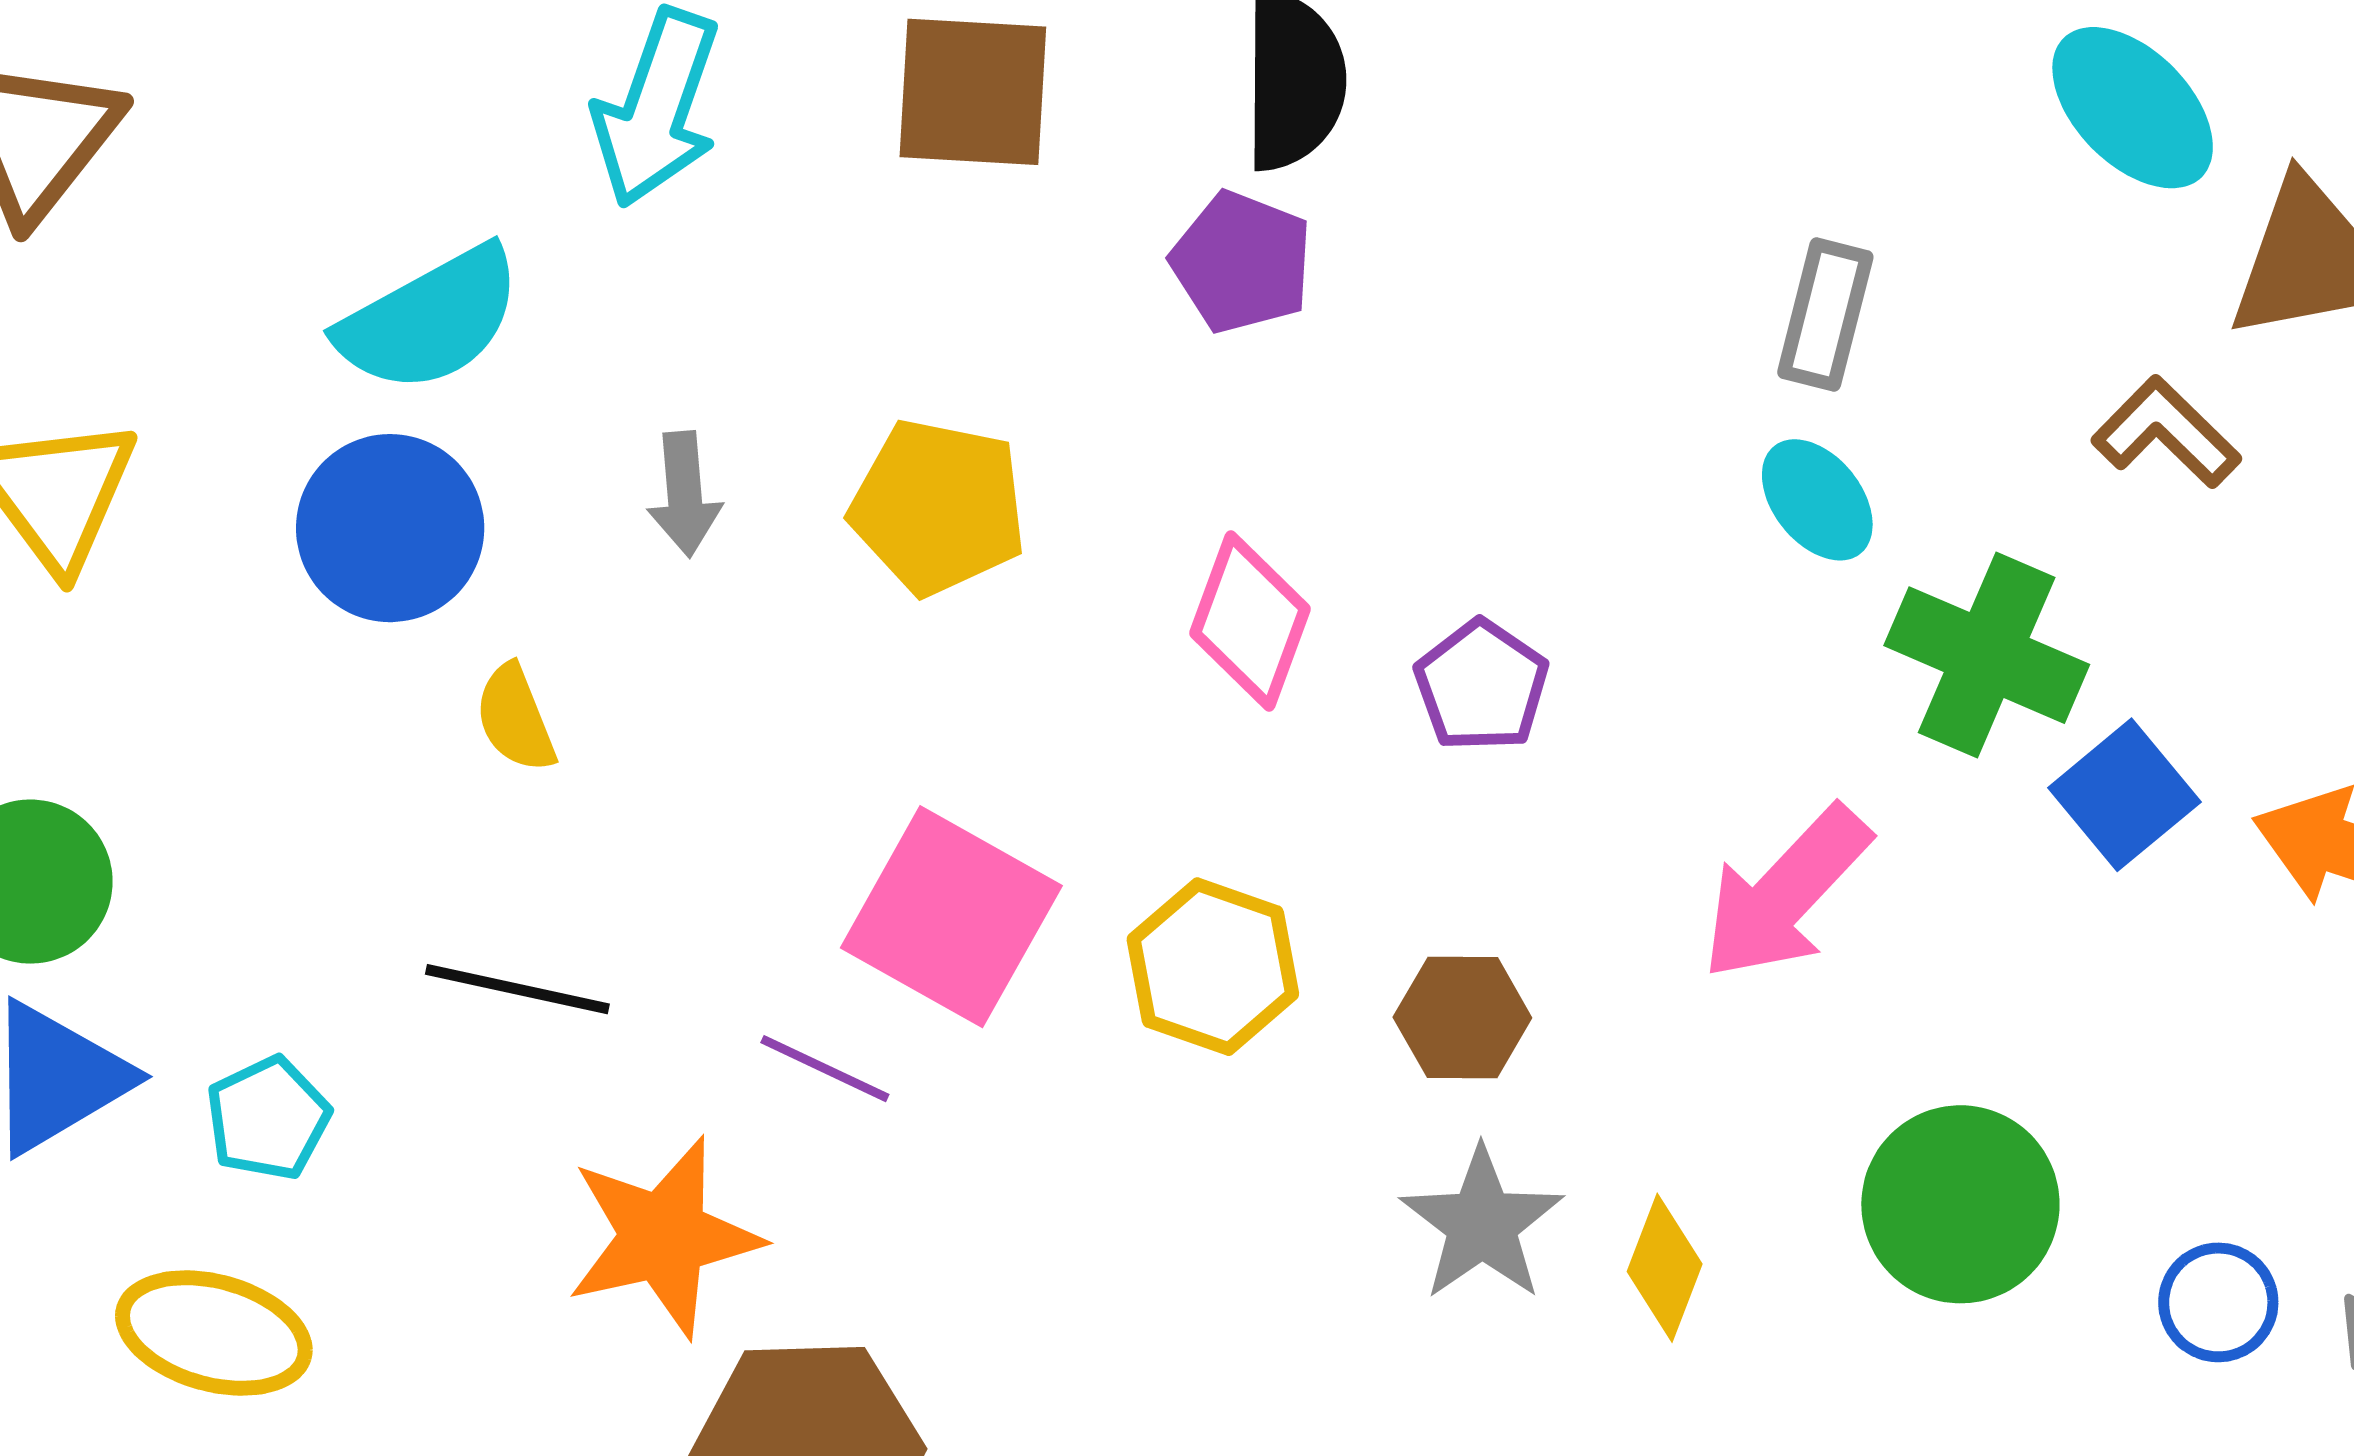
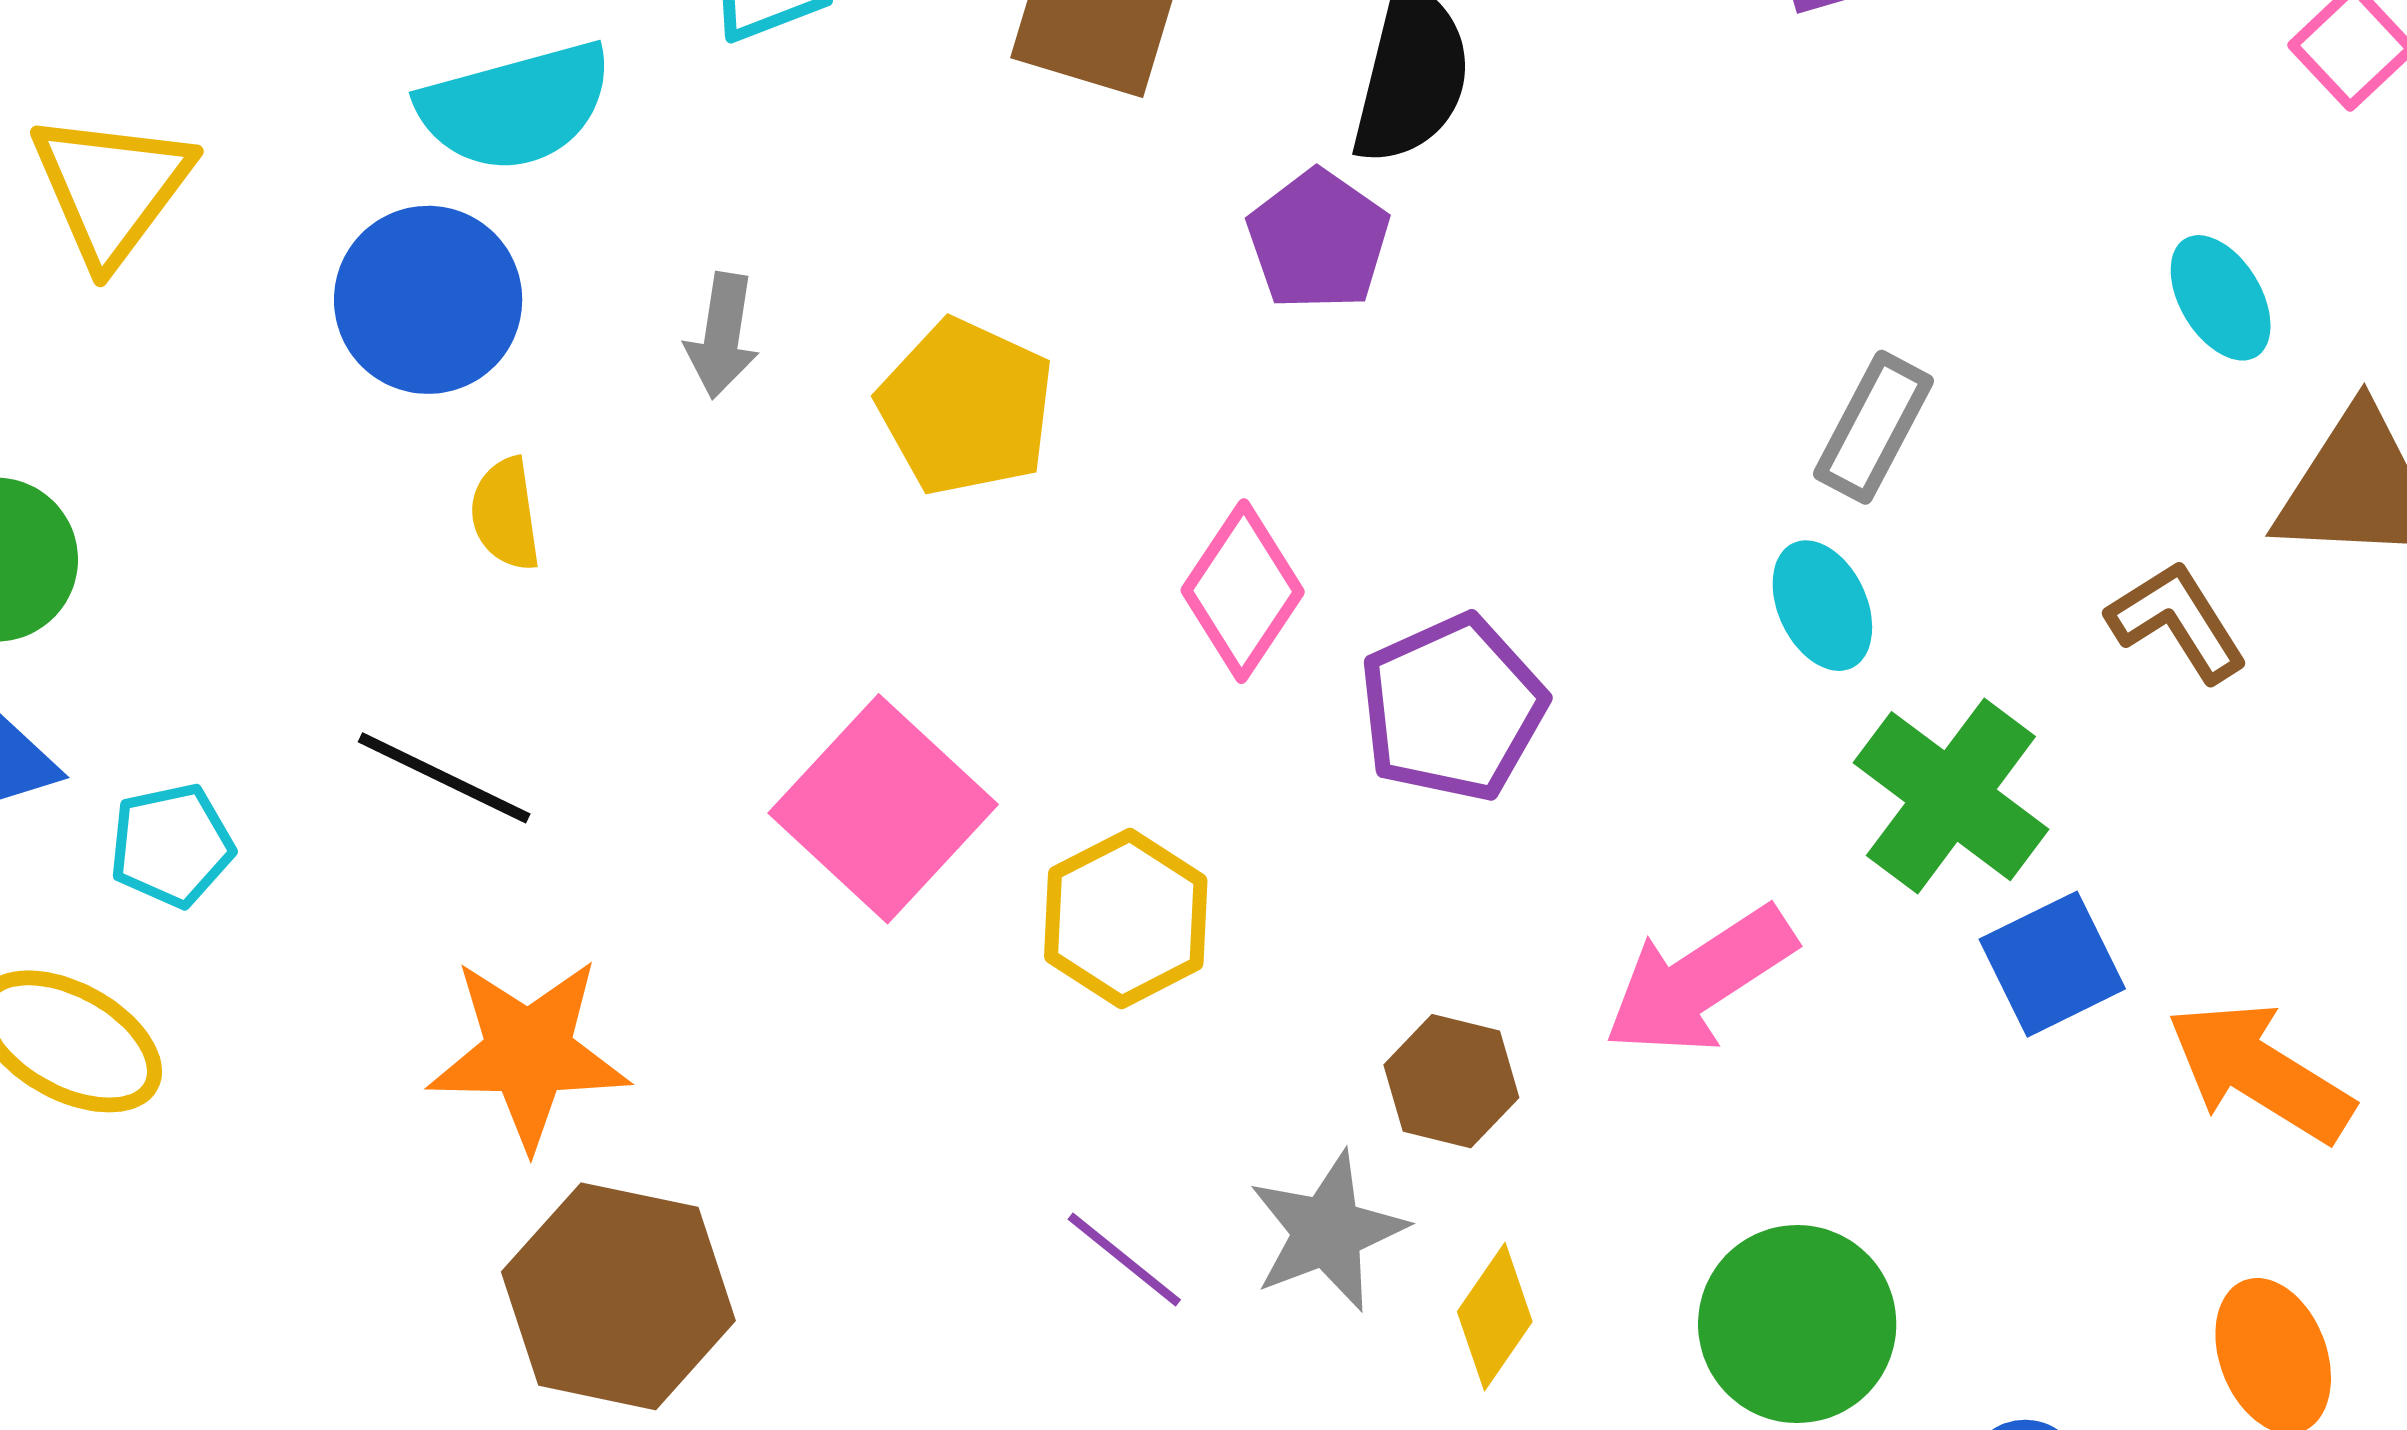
cyan ellipse: (2133, 108) -> (2221, 298), size x0.7
purple pentagon: (1482, 686) -> (1453, 708), size x1.4
brown hexagon: (1462, 1017) -> (1451, 1081), moved
purple line: (825, 1069) -> (1124, 1259), moved

